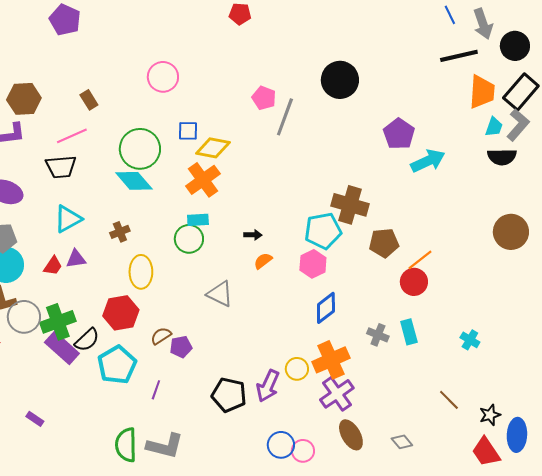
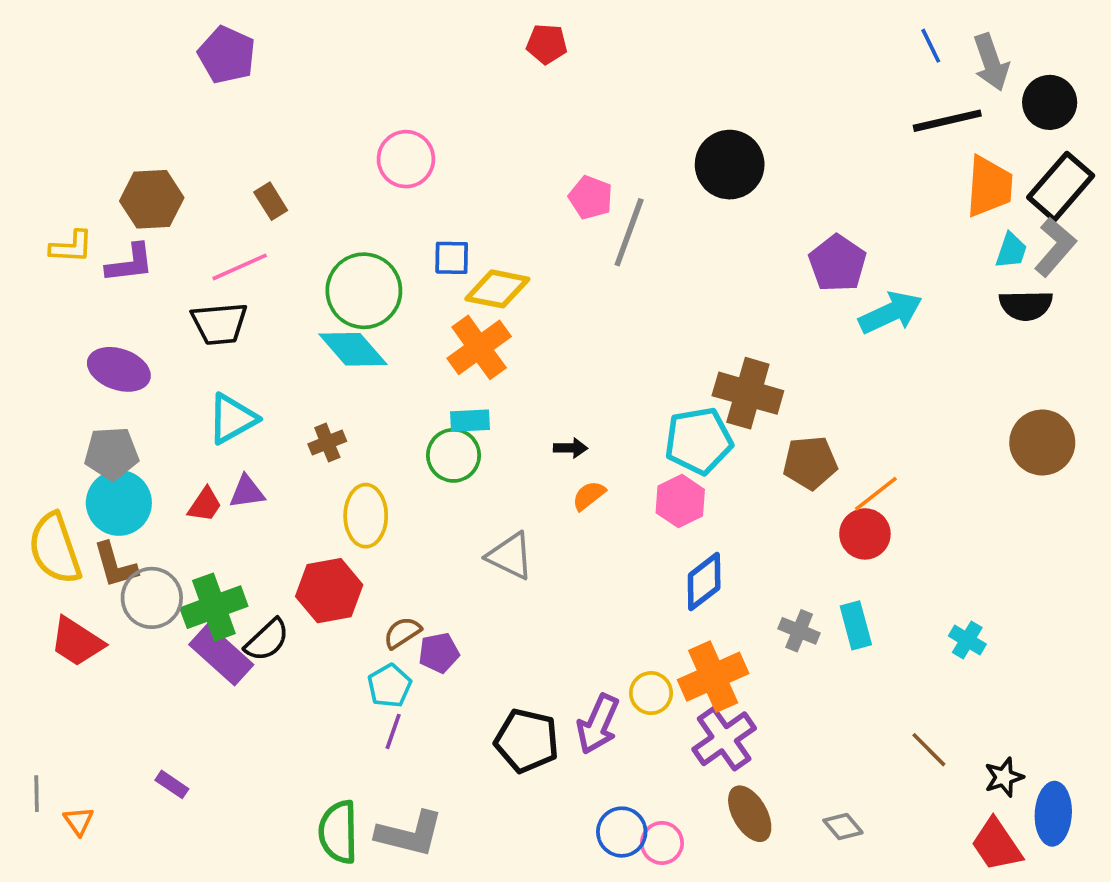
cyan pentagon: (117, 365) -> (389, 686), moved, size x0.6

